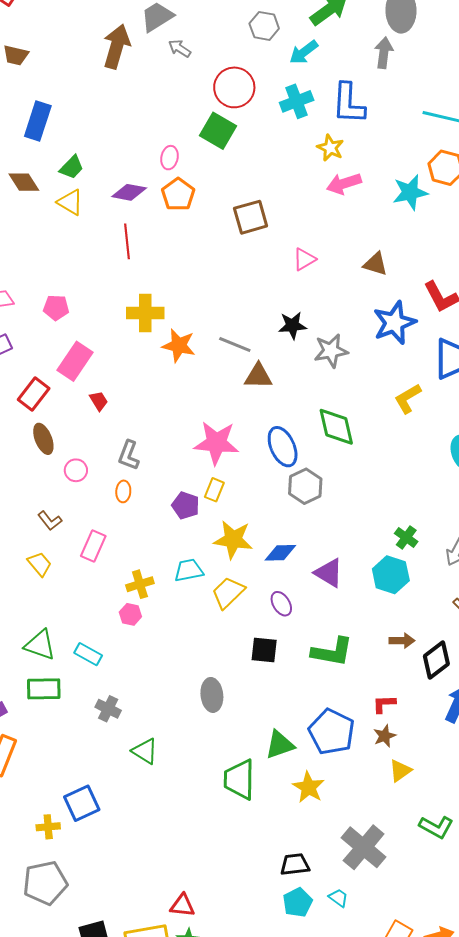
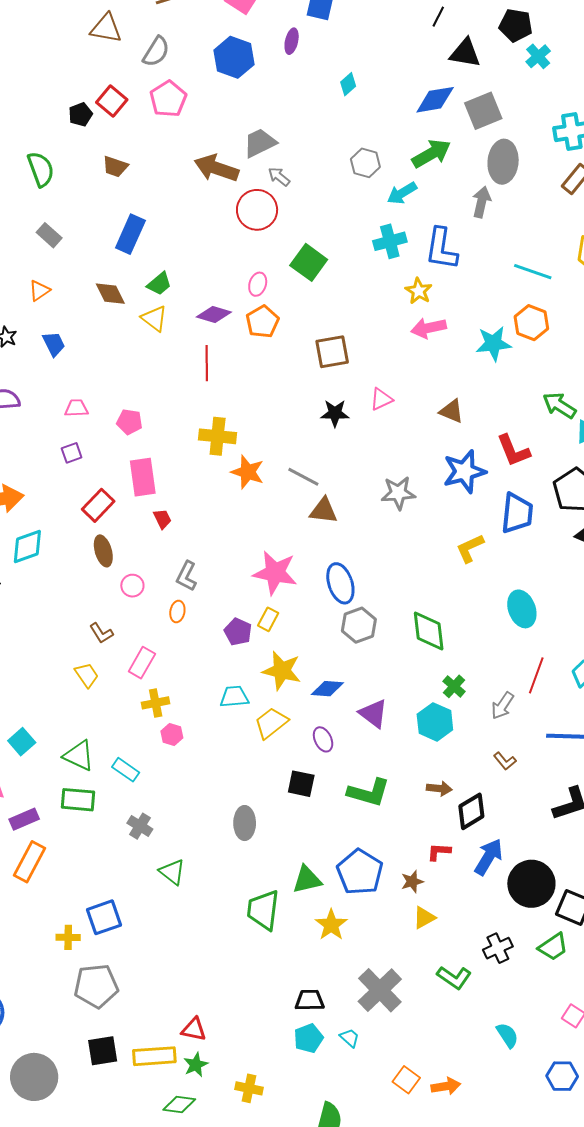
brown arrow: (117, 47) -> (216, 168), turned -93
red circle: (234, 87) -> (257, 210), moved
black star: (292, 325) -> (335, 413), moved
pink rectangle: (75, 361) -> (143, 477), turned -48
green diamond: (336, 427) -> (429, 631), moved
yellow cross: (140, 584) -> (156, 703), moved
red L-shape: (384, 704) -> (439, 852), moved
gray pentagon: (45, 883) -> (96, 986), moved

